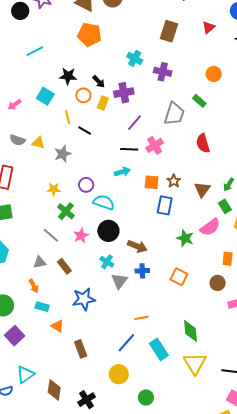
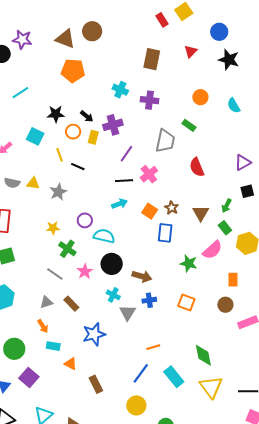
orange square: (152, 182) -> (150, 211), turned 35

